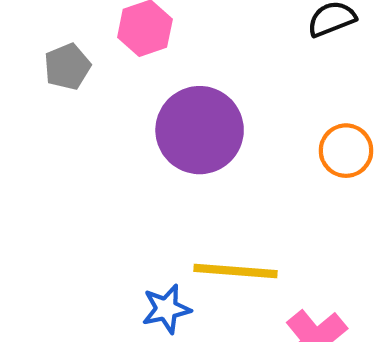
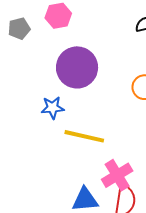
blue star: (166, 309) -> (53, 108), moved

